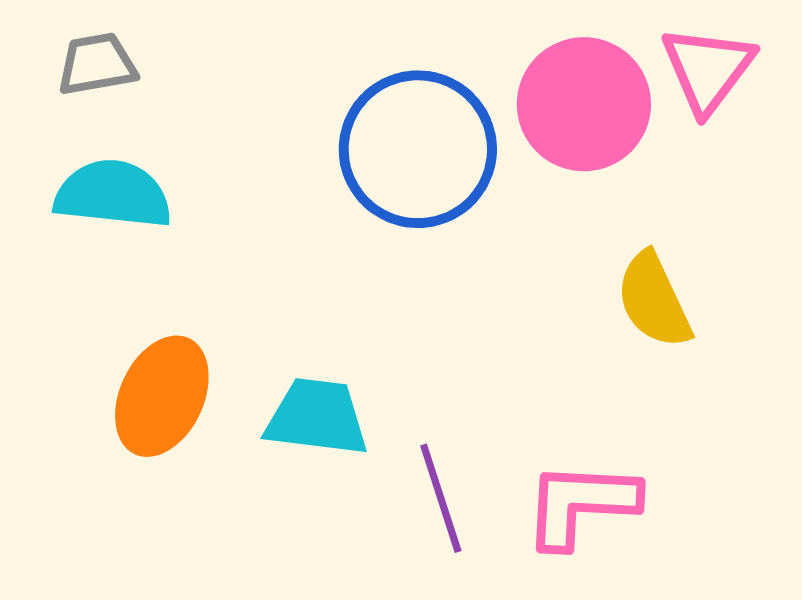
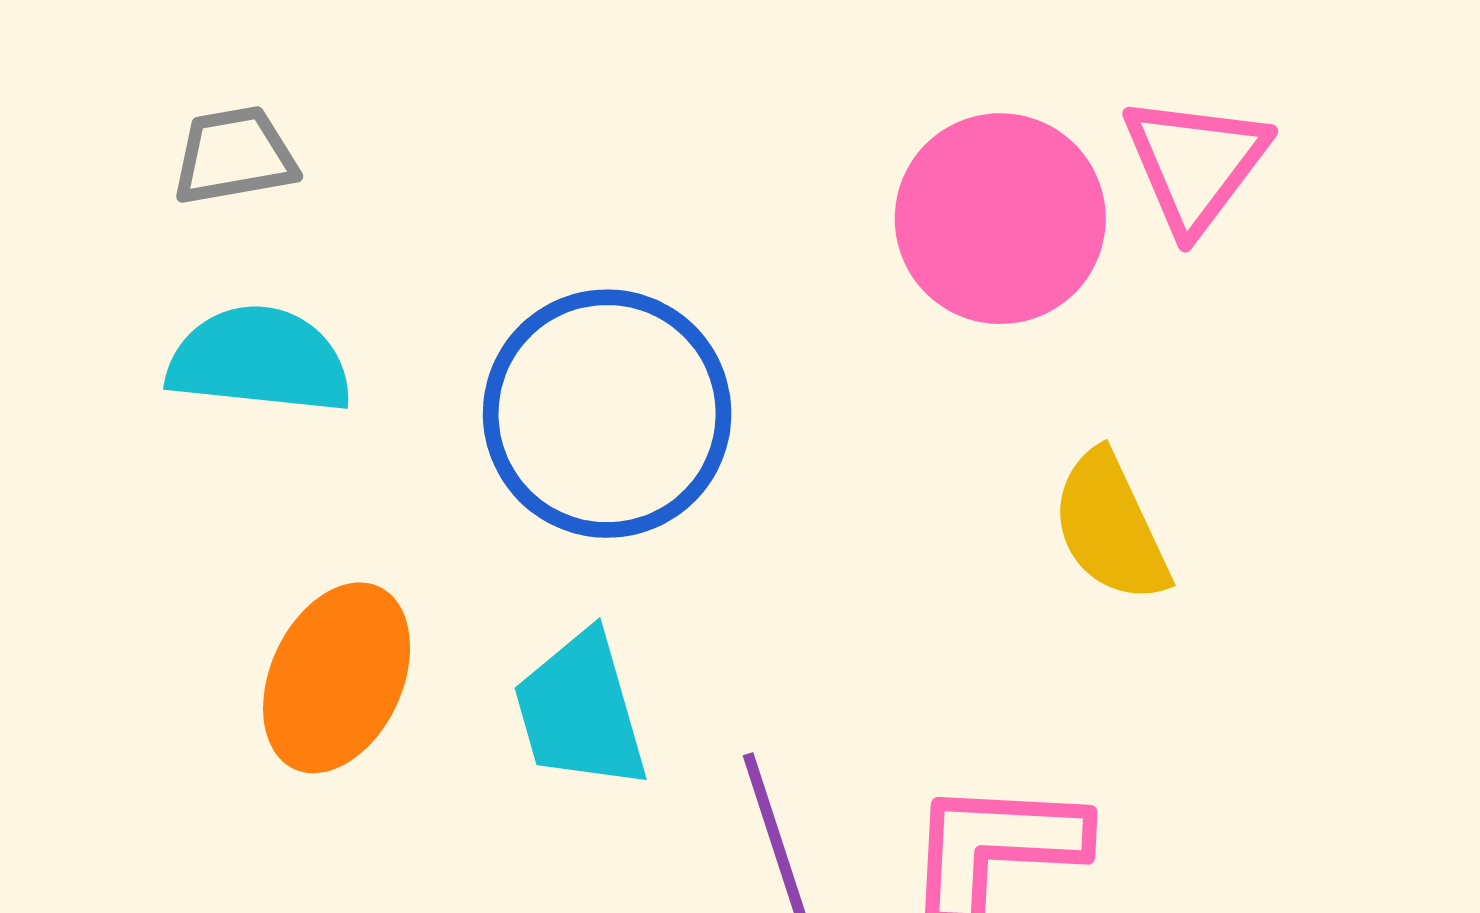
blue circle: (418, 149) -> (607, 414), moved
cyan trapezoid: (317, 417) -> (580, 711), turned -113

